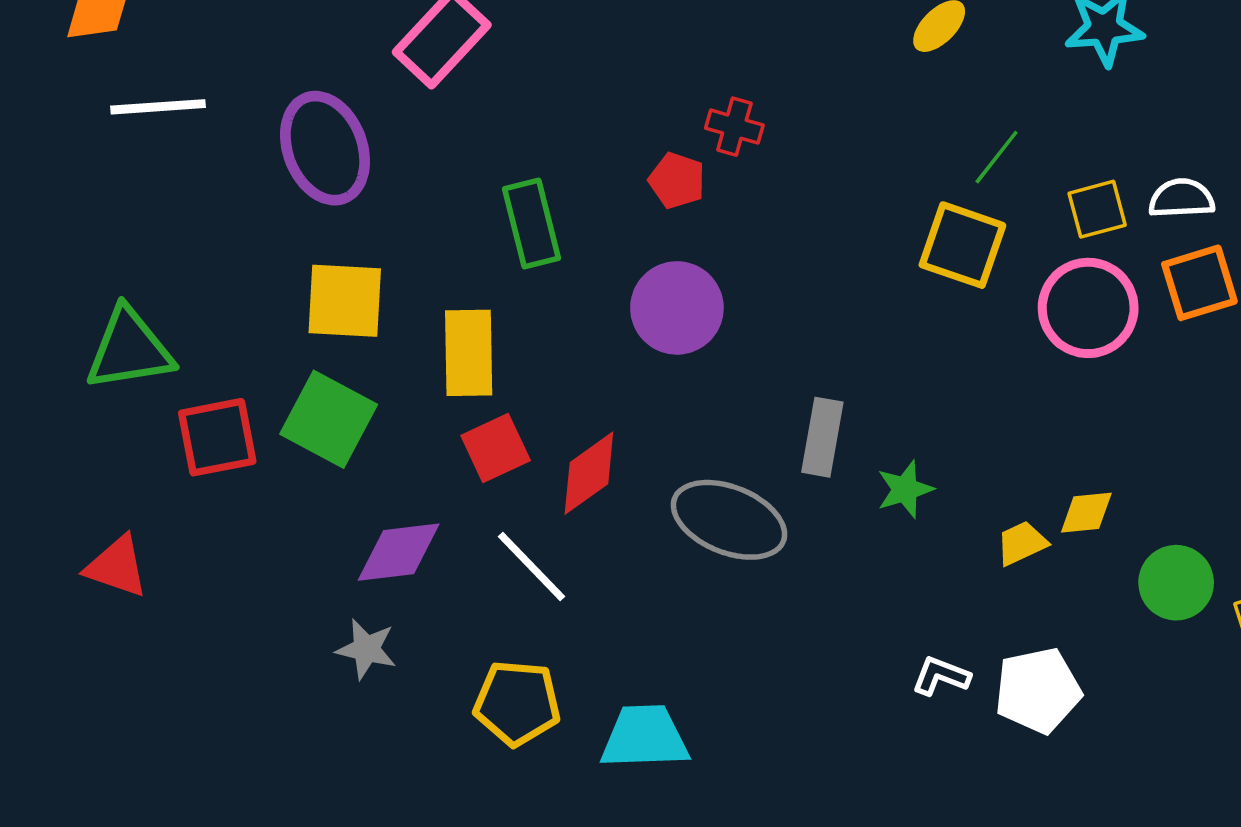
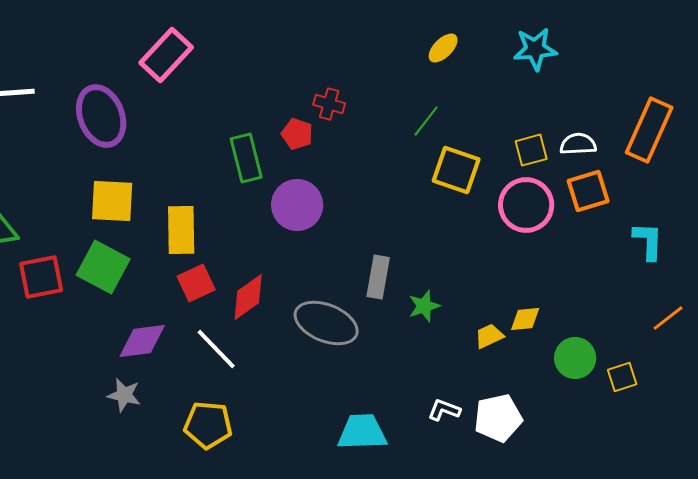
green line: (997, 157) -> (426, 121), moved
green rectangle: (531, 224) -> (246, 158), moved
cyan trapezoid: (645, 737) -> (362, 432), moved

